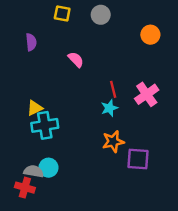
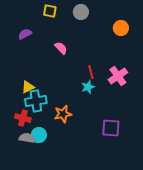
purple semicircle: (31, 42) -> (25, 34), turned -112
orange star: (113, 142) -> (63, 114), moved
red cross: (25, 188) -> (23, 118), moved

